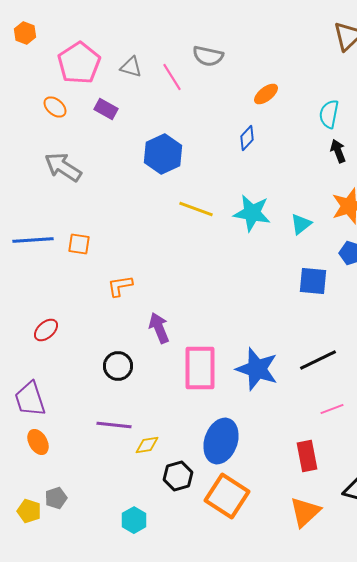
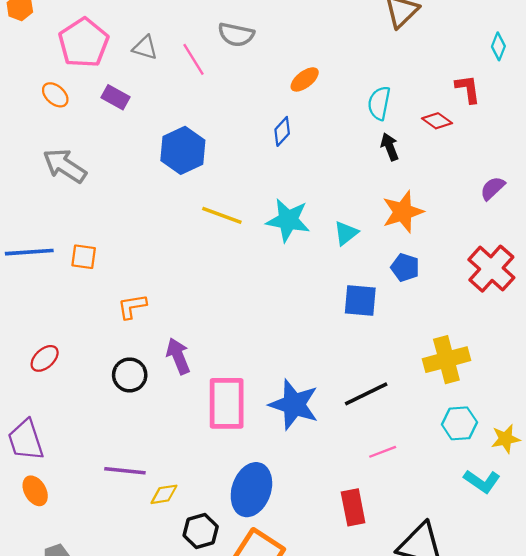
black circle: (118, 366) -> (130, 375), moved

